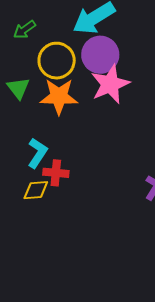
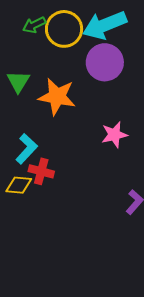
yellow circle: (57, 61) -> (64, 29), moved
pink star: (110, 84) -> (114, 135), moved, size x0.7

